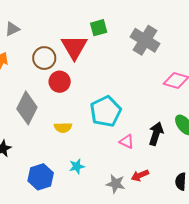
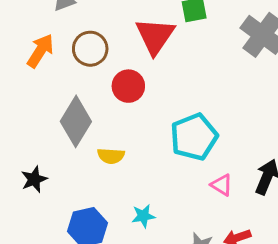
brown circle: (44, 58) -> (90, 49), moved
yellow semicircle: (63, 128) -> (111, 156), moved

